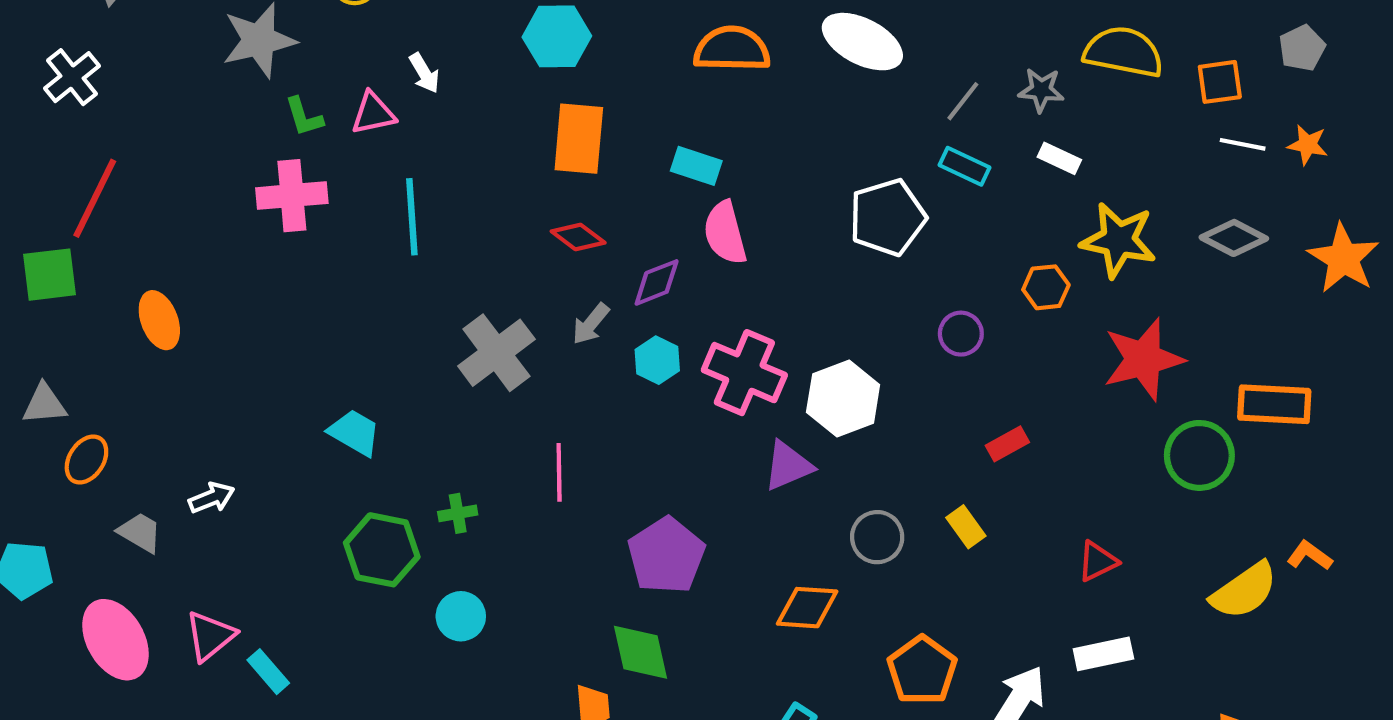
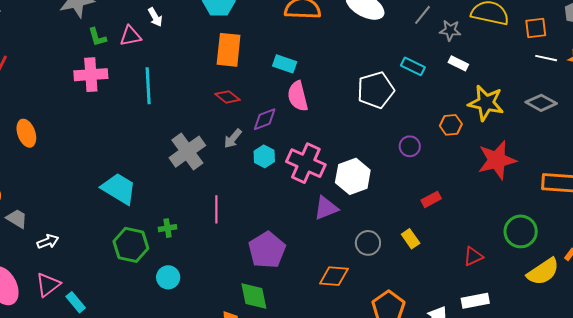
gray line: (963, 101) -> (422, 15), moved
cyan trapezoid: (355, 433) -> (119, 189), size x1.4
green circle: (1199, 455) -> (521, 231), moved
white arrow: (212, 498) -> (48, 242), moved
gray trapezoid: (140, 532) -> (17, 219), moved

